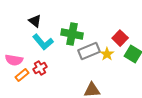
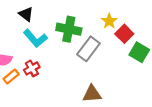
gray rectangle: (89, 51) -> (88, 49), turned -30
yellow star: (107, 54) -> (109, 21), moved

